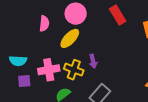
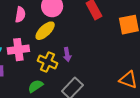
pink cross: (49, 70) -> (18, 50), moved

